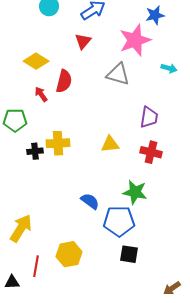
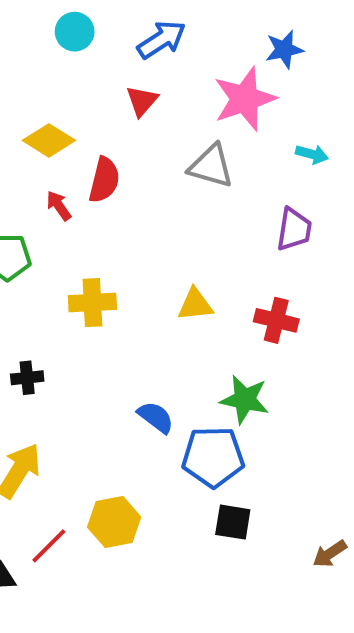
purple trapezoid: (149, 117) -> (294, 229), moved
black cross: (35, 151) -> (27, 378), moved
red line: (36, 266) -> (49, 546), turned 35
brown arrow: (172, 288) -> (330, 554), moved

